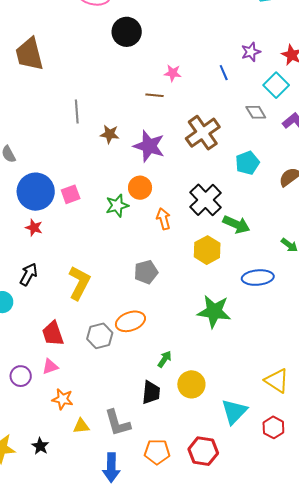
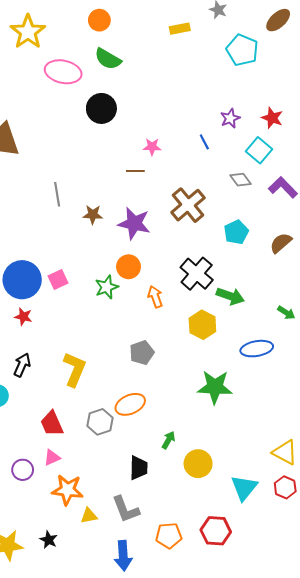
black trapezoid: (151, 392) -> (139, 468), moved
orange star: (63, 399) -> (67, 490), size x1.4
red hexagon: (273, 427) -> (285, 487), moved

